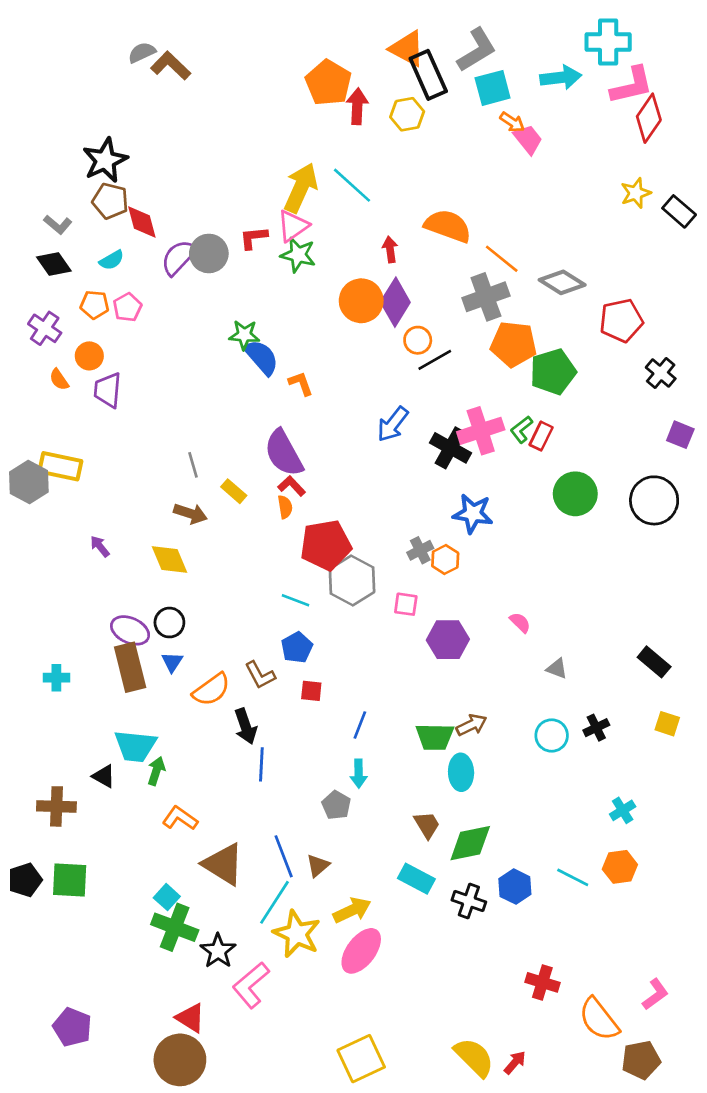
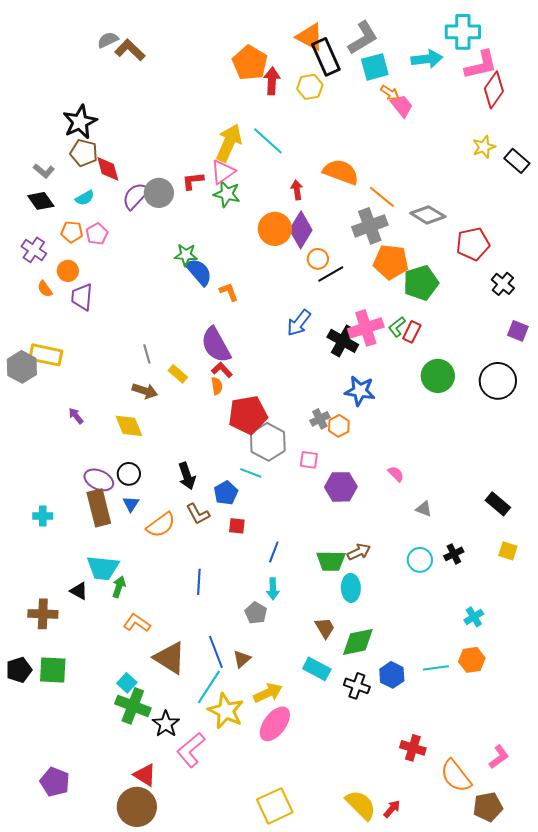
cyan line: (296, 600) -> (251, 473), moved
black arrow: (246, 726) -> (187, 476), moved
cyan line: (573, 877) -> (436, 668), turned -35

